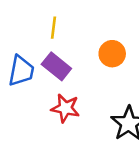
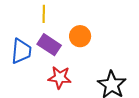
orange circle: (112, 54) -> (80, 36), moved

